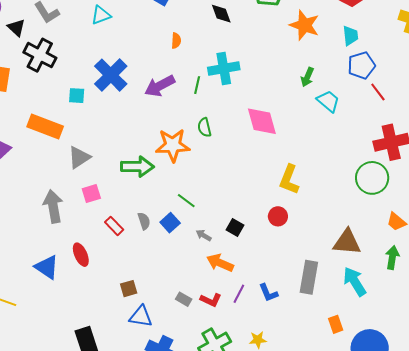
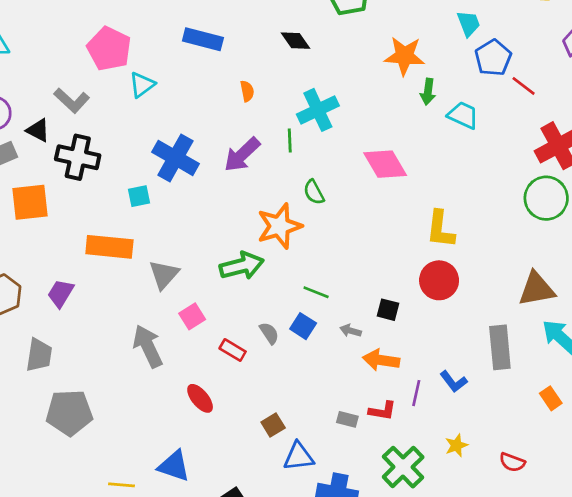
orange star: (304, 25) -> (405, 56), moved
red circle: (278, 216) -> (439, 280), size x1.5
blue triangle: (47, 267) -> (174, 466), moved

